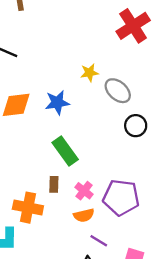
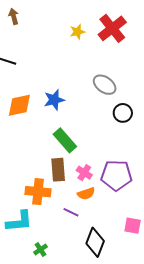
yellow star: (89, 73) -> (77, 32), moved
brown rectangle: (54, 184) -> (58, 170), size x1.6
purple line: (99, 241) -> (71, 212), moved

